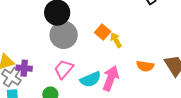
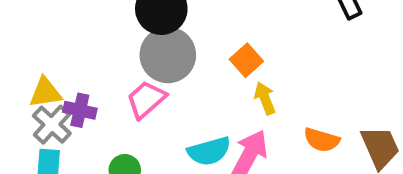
yellow arrow: (116, 40) -> (265, 98), moved
pink trapezoid: (64, 69) -> (146, 99), moved

